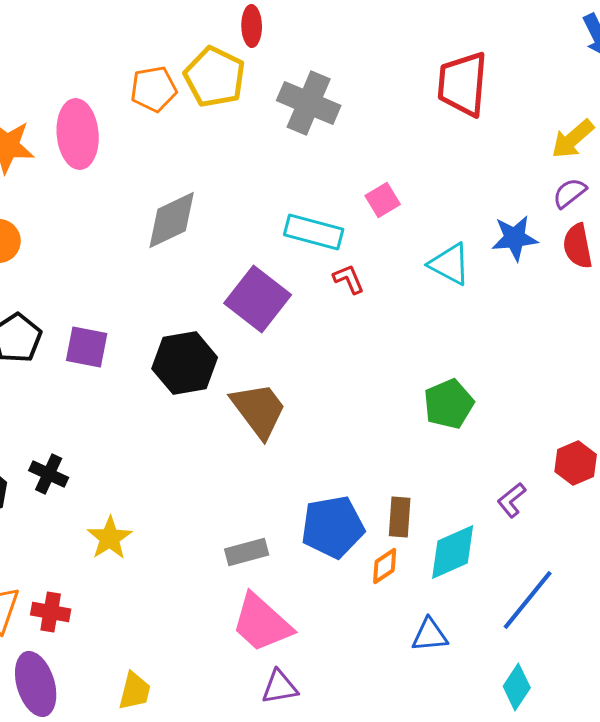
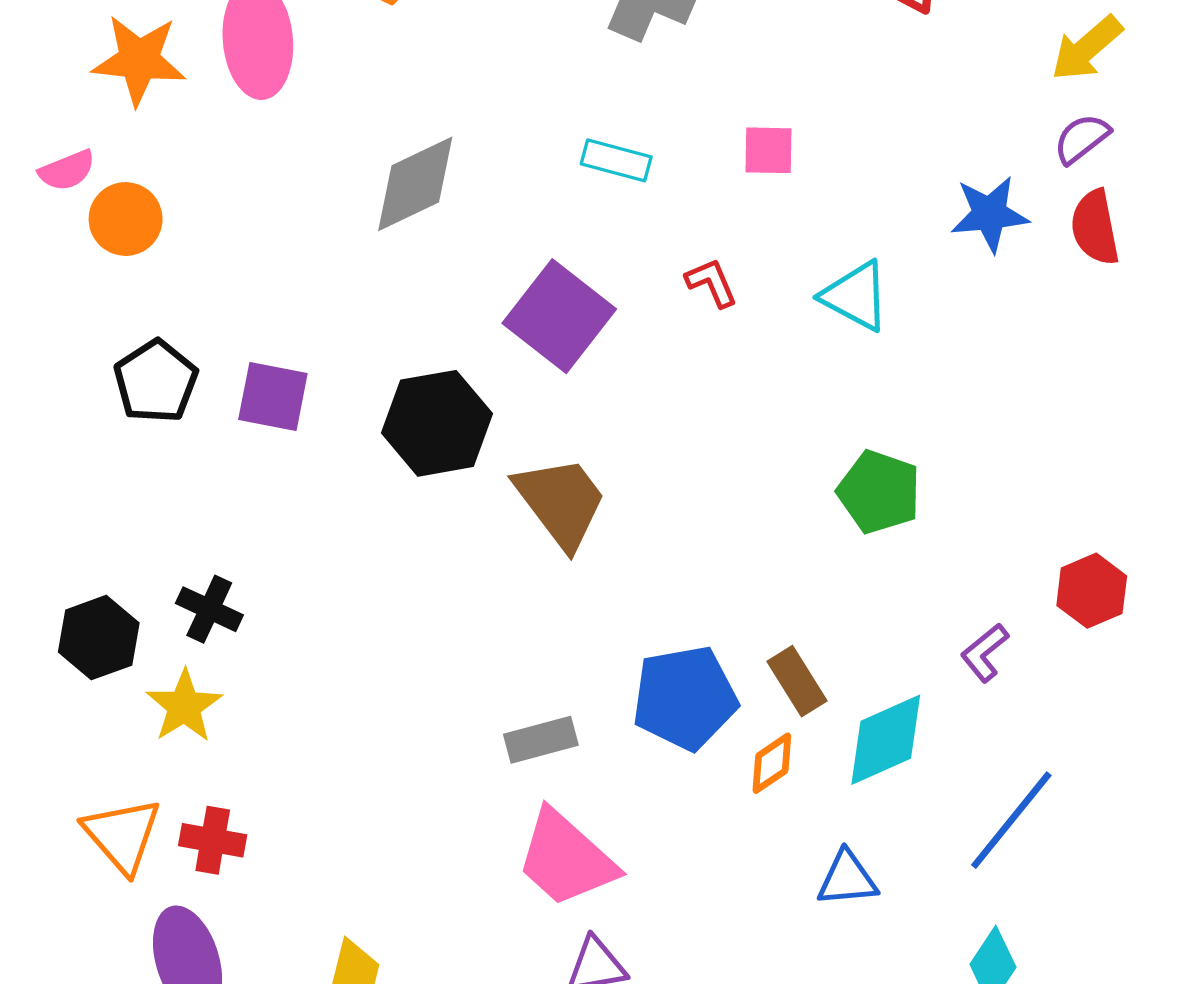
pink square: (383, 200) -> (769, 150), turned 32
cyan rectangle: (314, 232) -> (616, 160), moved, size x0.7
cyan triangle: (450, 264) -> (856, 296), moved
green pentagon: (449, 404) -> (879, 492), turned -30
brown rectangle: (400, 517) -> (797, 681), turned -36
yellow star: (110, 538) -> (184, 706), moved

